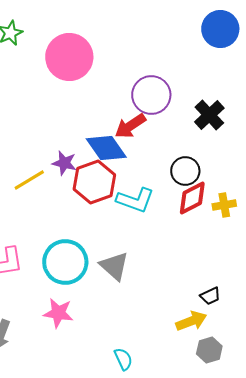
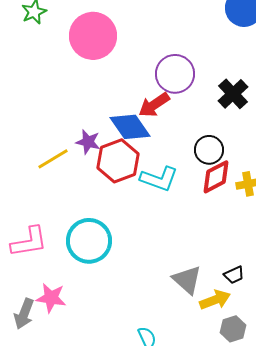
gray triangle: (114, 266) -> (187, 280), moved
pink star: (58, 313) -> (51, 298), moved

